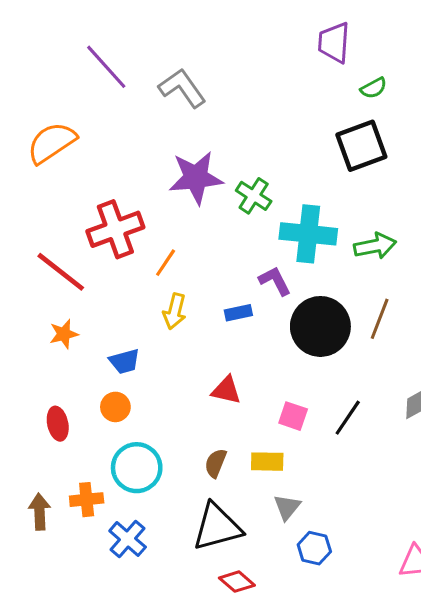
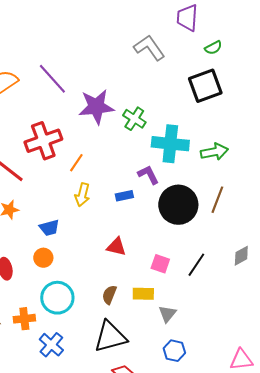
purple line: (106, 67) -> (52, 79), moved
gray L-shape: (182, 88) -> (149, 48), moved
gray triangle: (287, 507) -> (167, 314), moved

